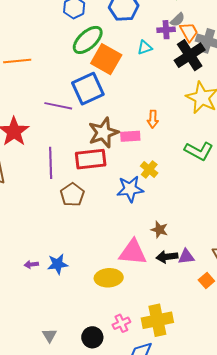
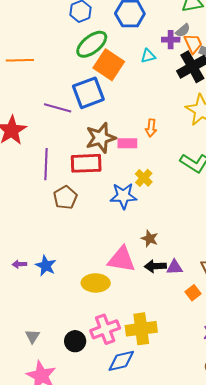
blue star: (58, 264) -> (46, 266), turned 30
pink cross: (121, 323) -> (105, 329), size x1.6

